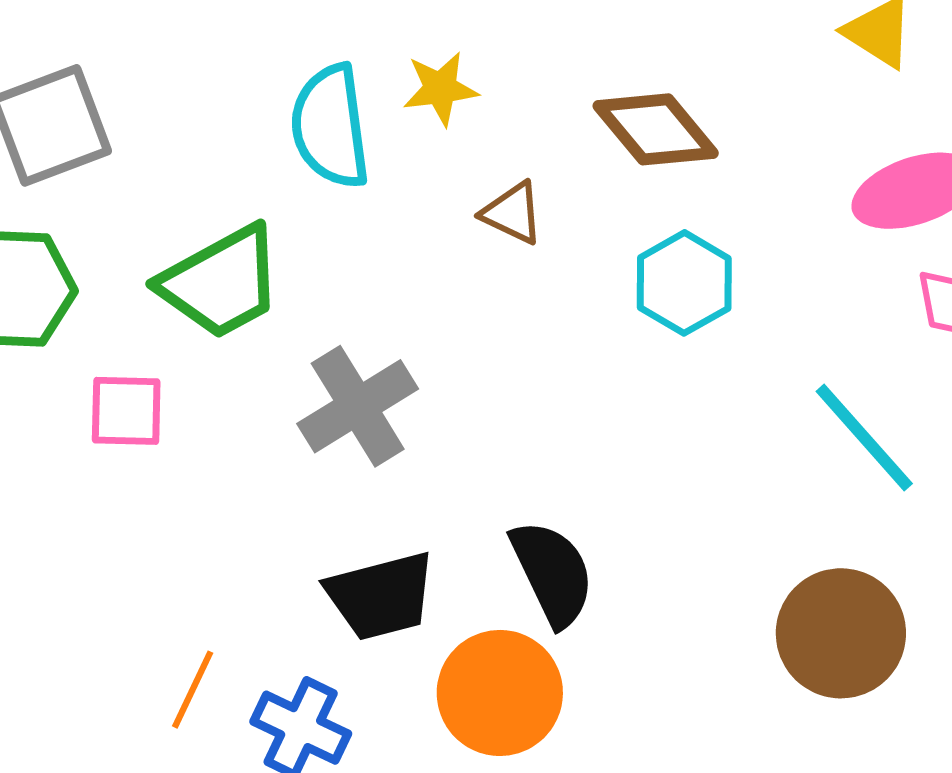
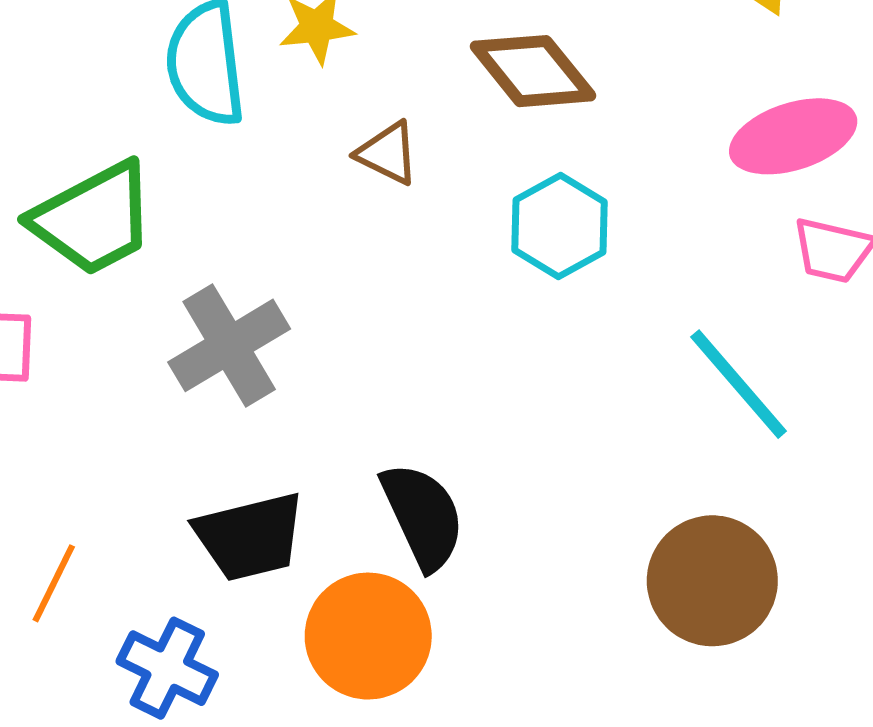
orange line: (193, 690) -> (54, 583), moved

